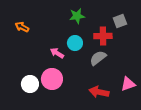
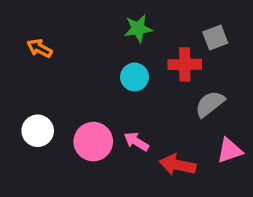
pink arrow: (57, 53) -> (136, 142), moved
gray semicircle: (98, 58) -> (210, 104), moved
white circle: (30, 84) -> (38, 131), moved

